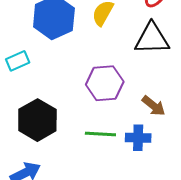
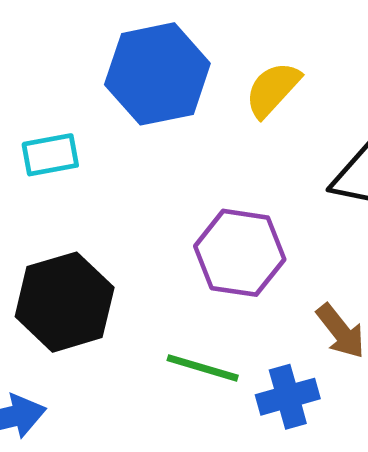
blue cross: (138, 138) -> (288, 397), turned -30

